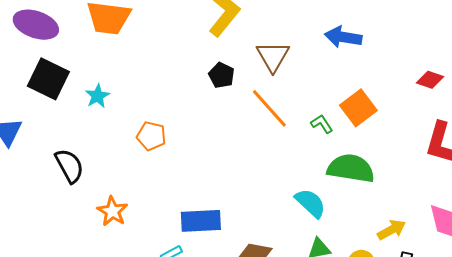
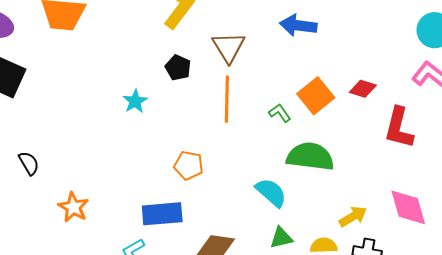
red diamond: (430, 80) -> (363, 89), moved
cyan star: (97, 96) -> (135, 101), moved
orange line: (269, 108) -> (227, 99), turned 45
orange pentagon: (151, 136) -> (189, 165), moved
black semicircle: (69, 166) -> (29, 163), size x0.7

